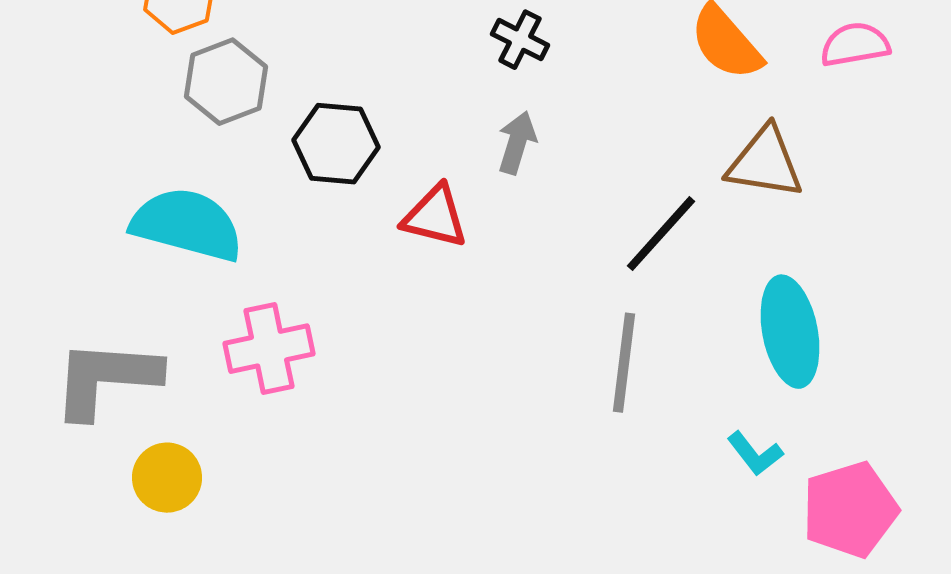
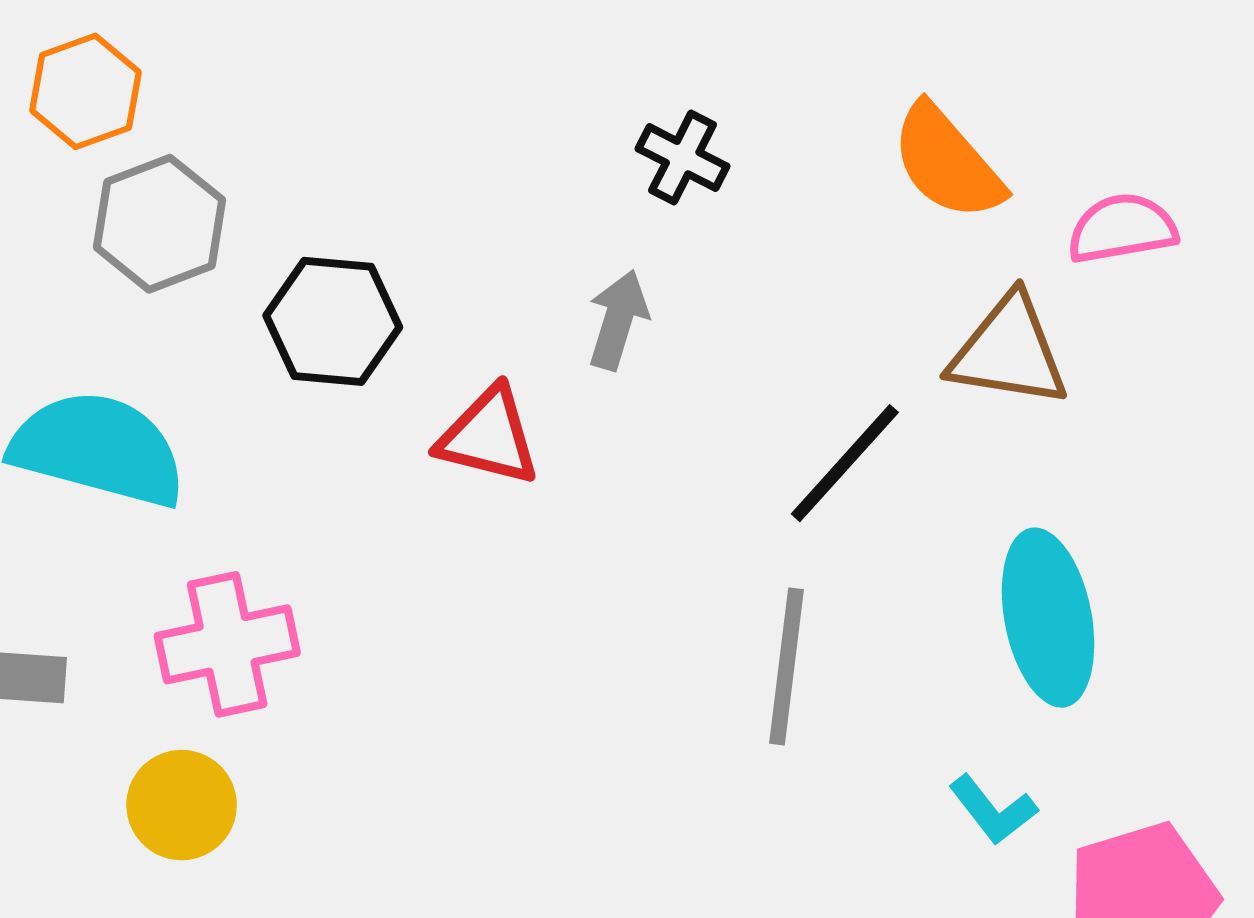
black cross: (520, 40) -> (683, 158), moved
pink semicircle: (855, 45) -> (1122, 228), moved
yellow circle: (167, 478) -> (182, 805), moved

